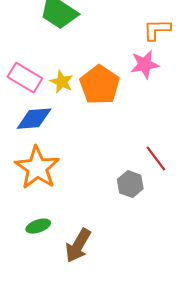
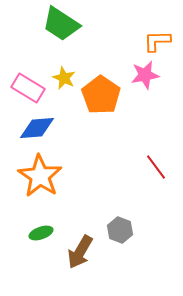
yellow star: (62, 82) -> (64, 78), moved
gray hexagon: (130, 184) -> (120, 230), moved

